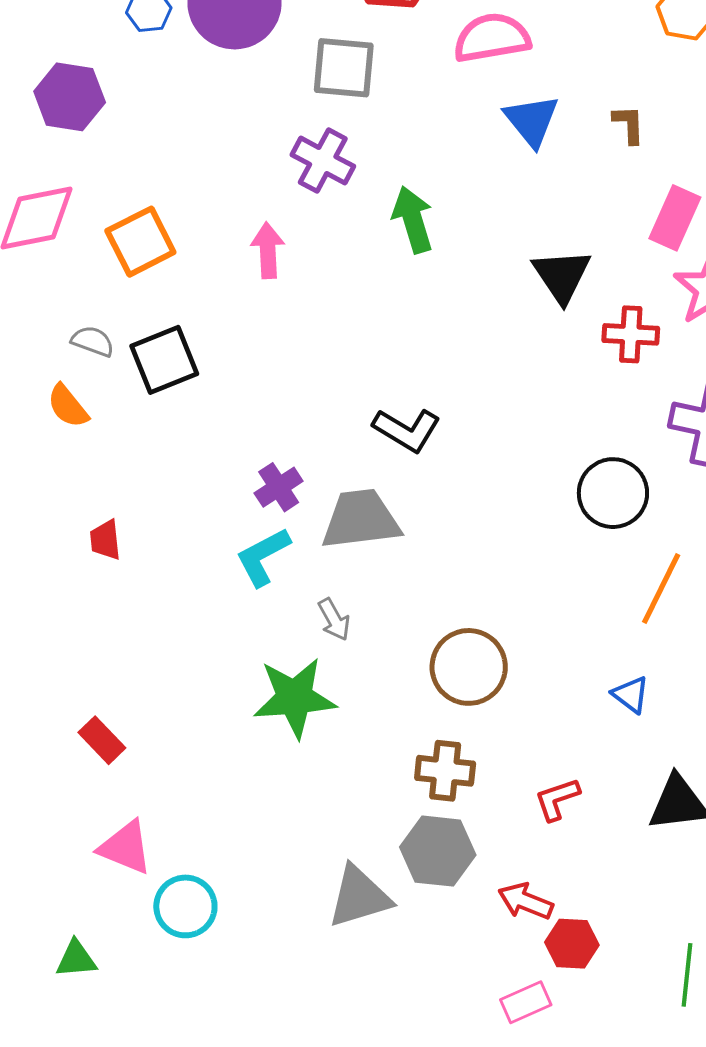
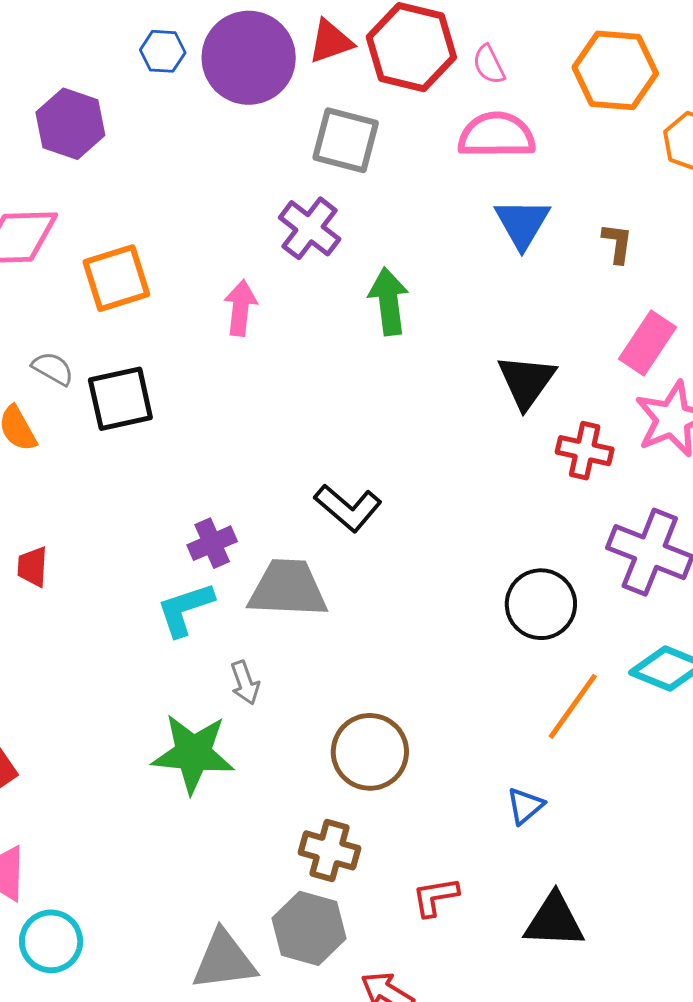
blue triangle: (631, 695) -> (525, 806), turned 33

